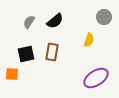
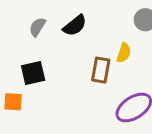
brown rectangle: (52, 52) -> (101, 70), moved

